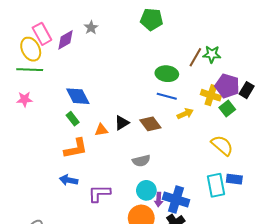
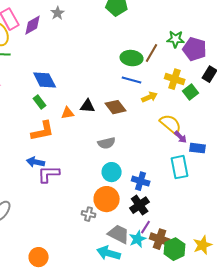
brown line: (195, 57) -> (152, 53), moved
purple pentagon: (227, 86) -> (195, 49), moved
black triangle: (122, 123) -> (88, 106), turned 35
yellow semicircle: (222, 145) -> (171, 124), moved
blue rectangle: (234, 179) -> (198, 148), moved
purple L-shape: (99, 193) -> (49, 174), moved
purple arrow: (159, 200) -> (181, 137), moved, turned -48
blue cross: (176, 200) -> (141, 181), size x0.7

